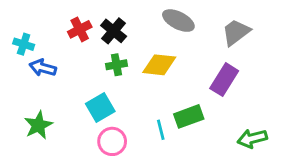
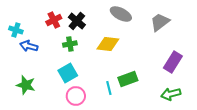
green cross: (117, 65) -> (70, 44), moved
purple rectangle: (224, 80) -> (173, 62), moved
green star: (38, 125) -> (26, 85), turned -30

